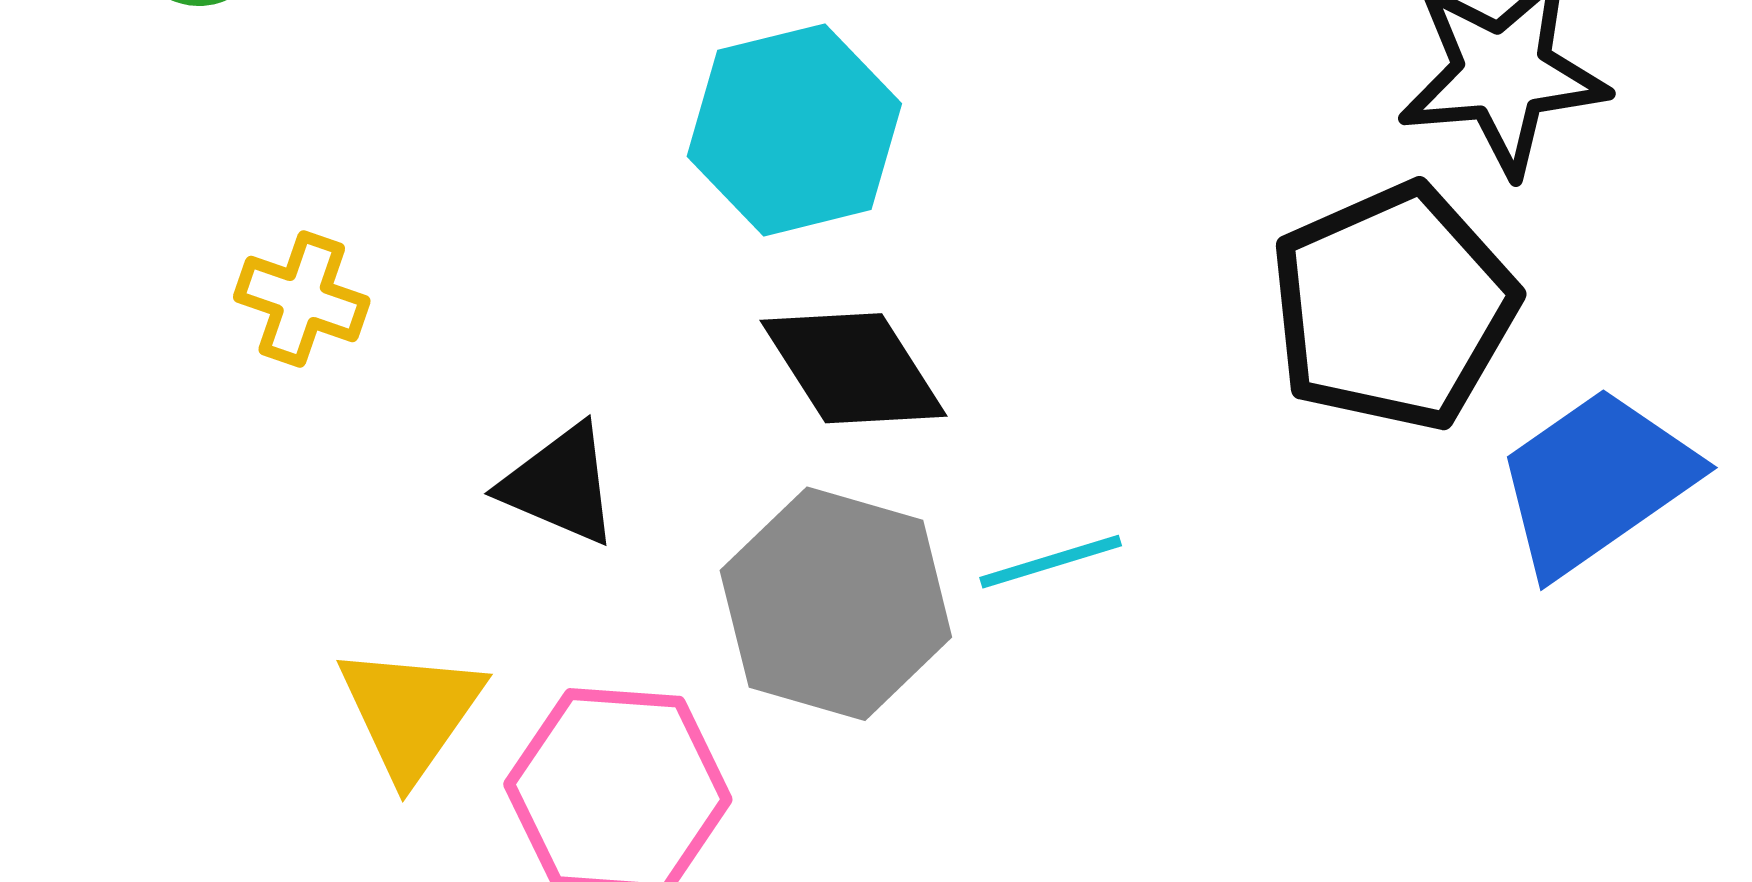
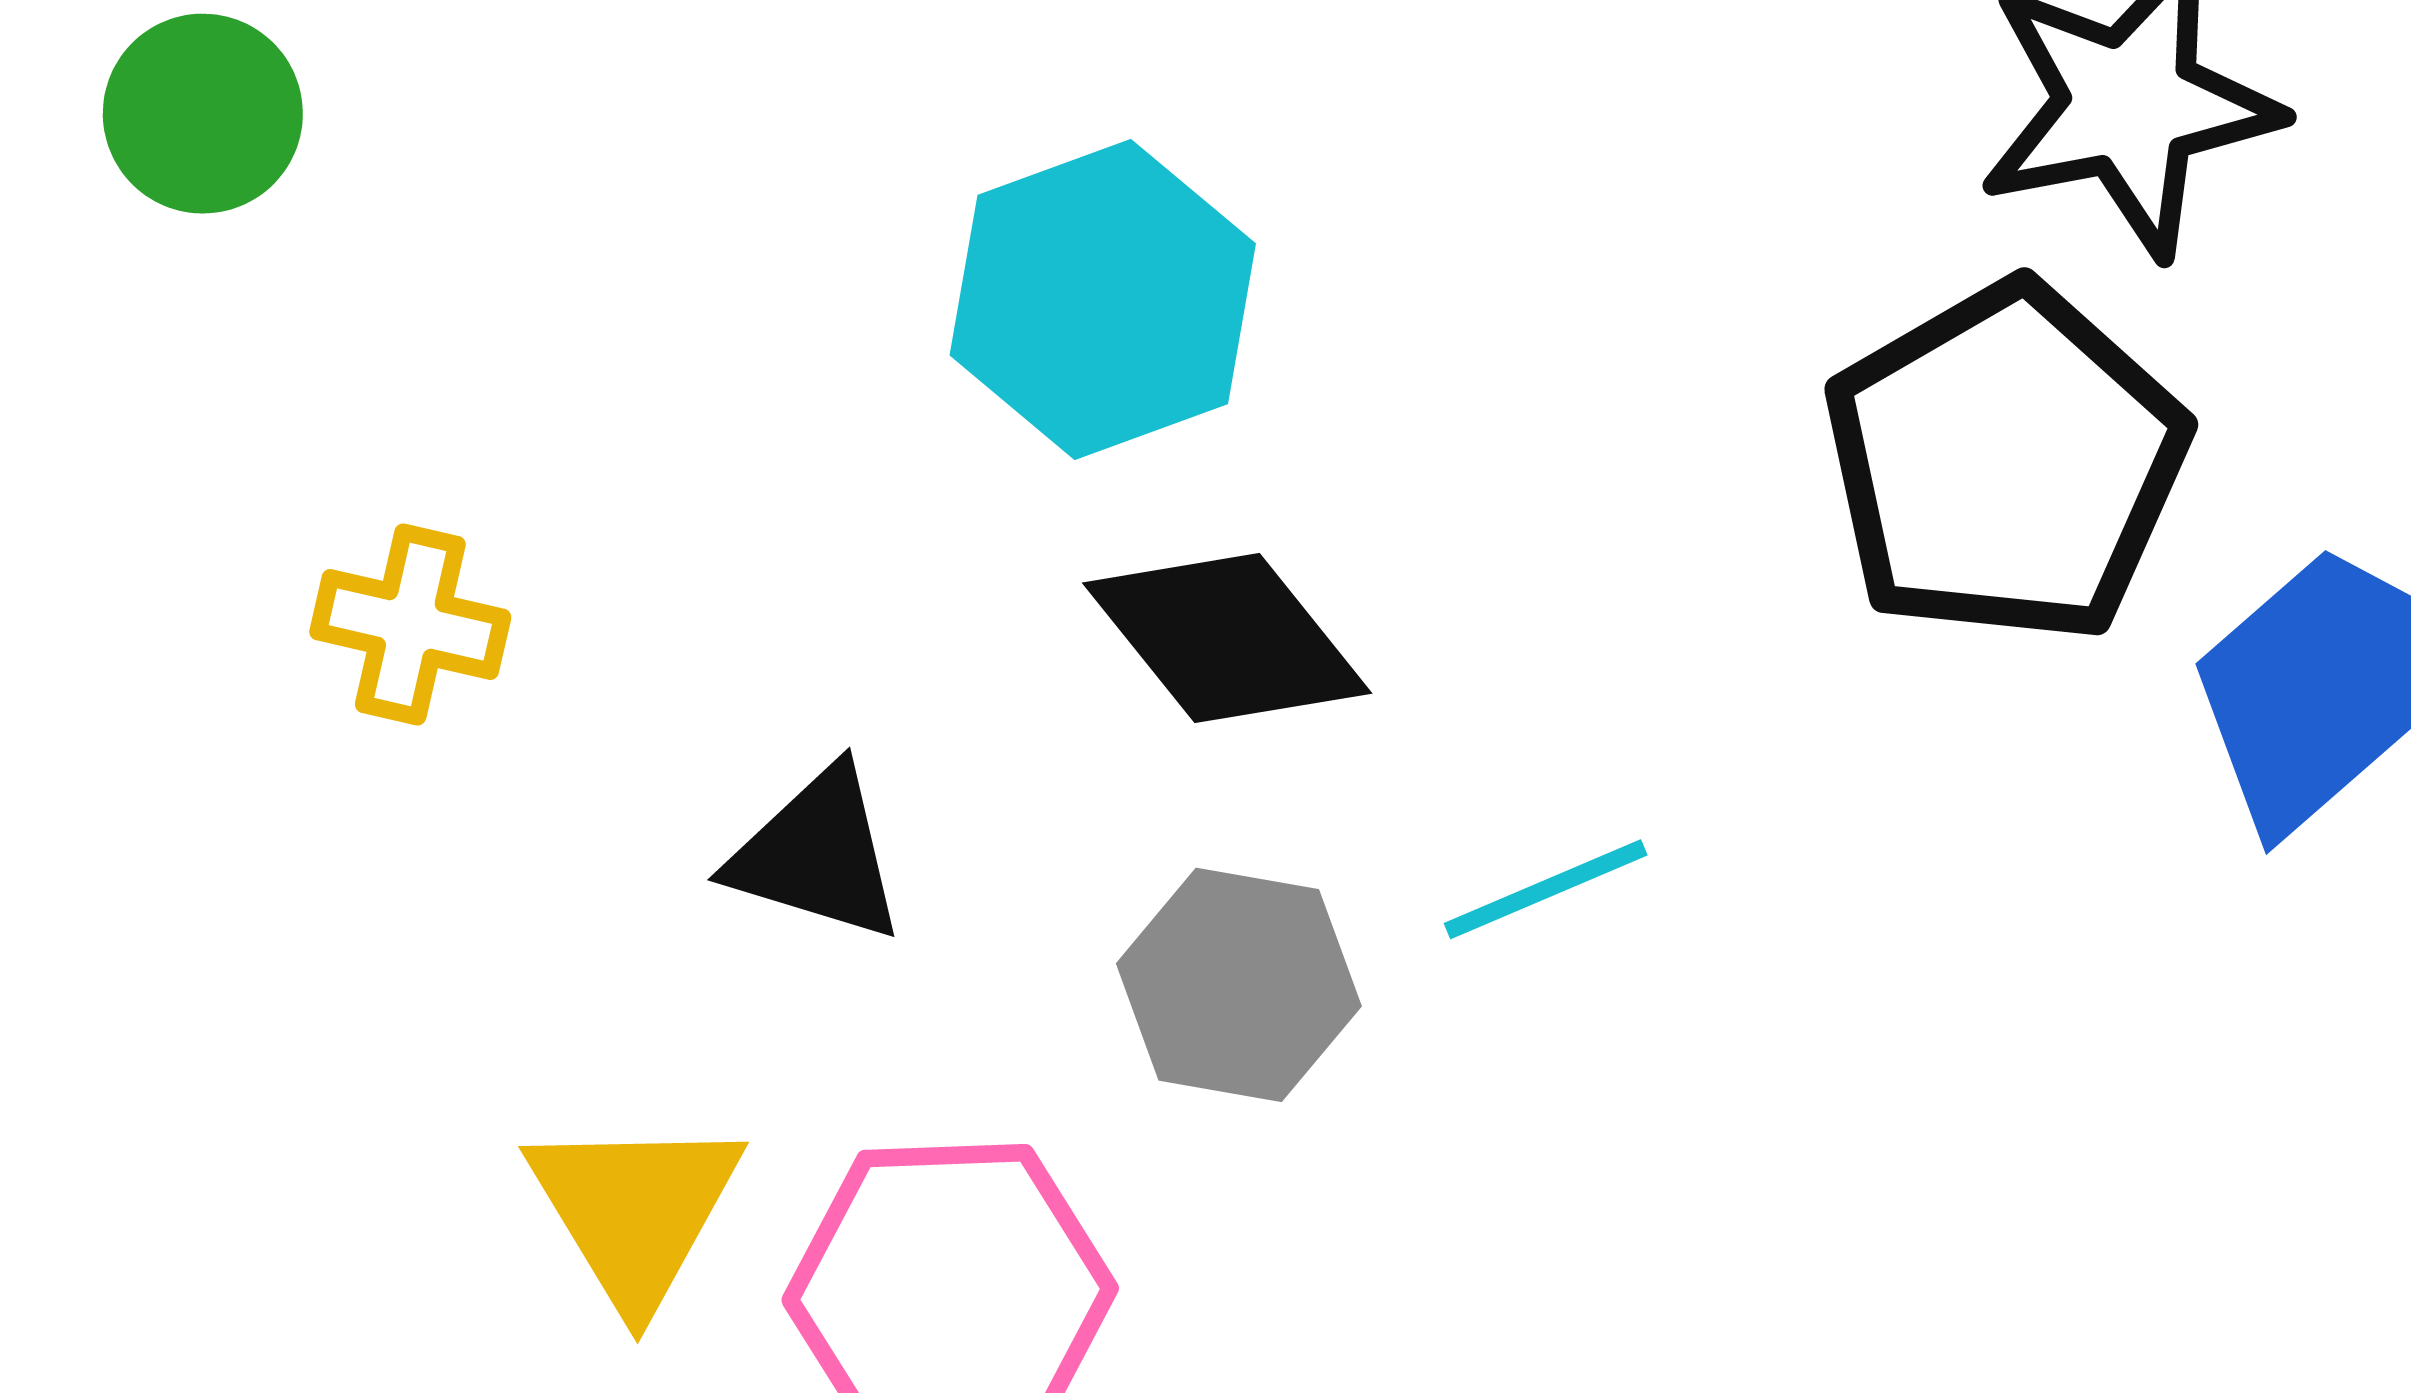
gray hexagon: (836, 604) -> (1239, 985), size x0.7

